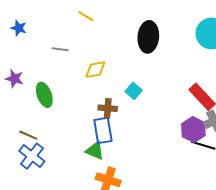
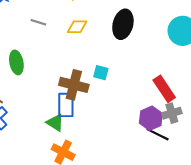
yellow diamond: (95, 70) -> (77, 27), moved
cyan square: (134, 91) -> (101, 73), turned -35
brown cross: (108, 108) -> (74, 85), size x1.6

